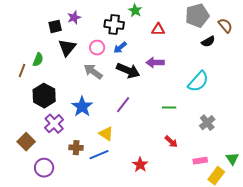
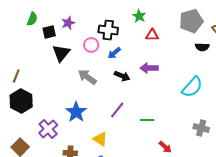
green star: (135, 10) -> (139, 16), moved
black semicircle: (208, 42) -> (202, 47), turned 32
pink circle: (97, 48) -> (91, 45), moved
green semicircle: (38, 60) -> (32, 19), moved
black arrow: (128, 71) -> (122, 76), size x0.7
black hexagon: (44, 96) -> (21, 101), moved
green line: (169, 108) -> (147, 120), moved
gray cross: (207, 123) -> (201, 128), turned -35

